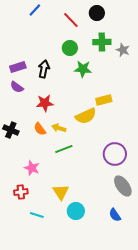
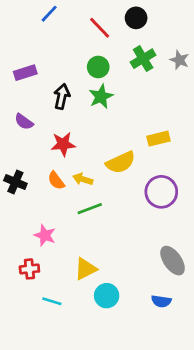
green cross: (102, 42) -> (143, 59), turned -30
gray star: (123, 50) -> (180, 60), moved
purple rectangle: (18, 67) -> (25, 73), moved
green star: (83, 69) -> (101, 96), moved, turned -30
yellow rectangle: (104, 100) -> (158, 139), moved
purple circle: (115, 154) -> (161, 192), moved
yellow triangle: (61, 192) -> (86, 269), turned 36
blue semicircle: (115, 215) -> (161, 301), turned -48

